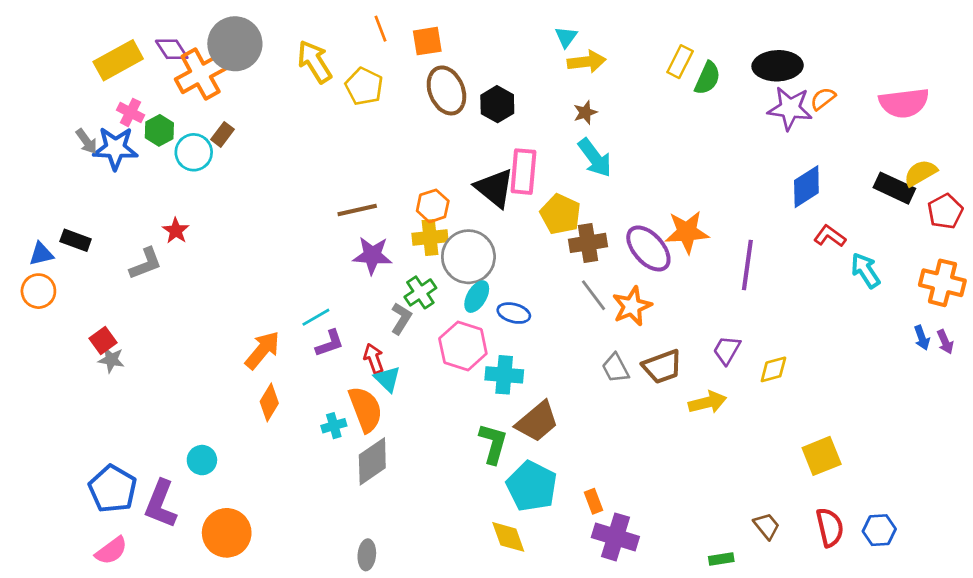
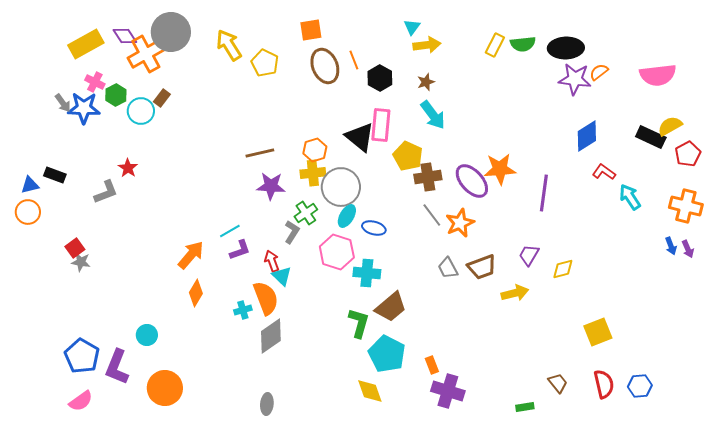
orange line: (381, 29) -> (354, 60), moved
green semicircle: (708, 78) -> (523, 44), moved, turned 60
black hexagon: (497, 104) -> (380, 78), moved

